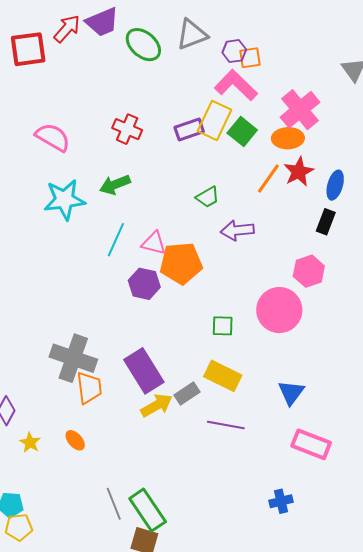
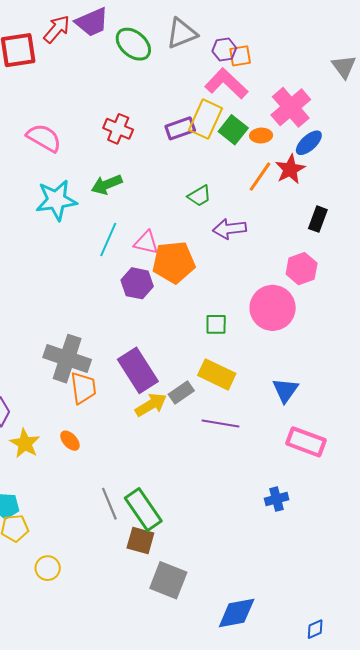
orange ellipse: (288, 138) -> (261, 136), moved, size x0.7
blue ellipse: (335, 185) -> (309, 143), moved, turned 32
yellow star: (30, 443) -> (25, 443), size x1.4

